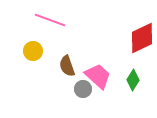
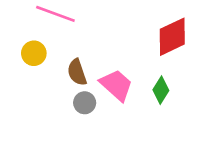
gray circle: (83, 89) -> (85, 103), moved

